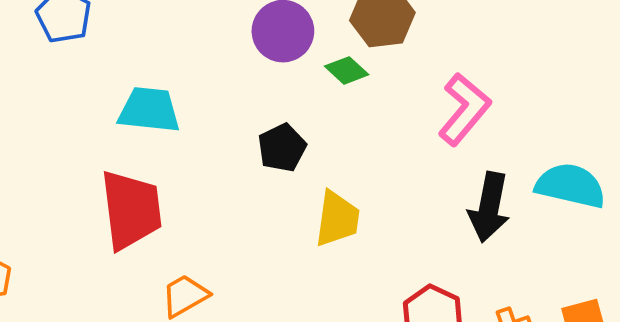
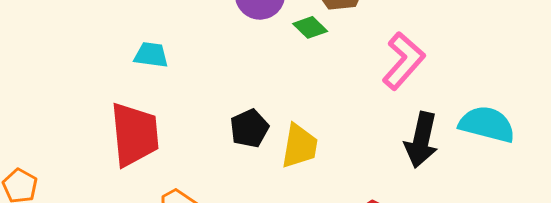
cyan trapezoid: (149, 110) -> (151, 55), size x0.7
black pentagon: (282, 148) -> (249, 128), moved

